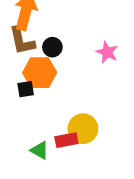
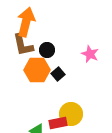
black square: (26, 89) -> (58, 74), moved, turned -32

